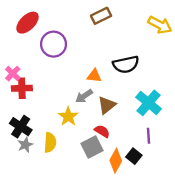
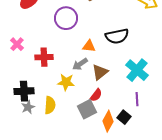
purple circle: (54, 44) -> (66, 18), moved
red cross: (22, 88) -> (44, 57), moved
yellow star: (68, 116) -> (66, 82), turned -30
black cross: (21, 127) -> (24, 91), turned -36
red semicircle: (102, 131) -> (96, 95), turned 96

